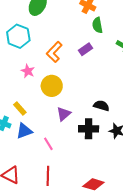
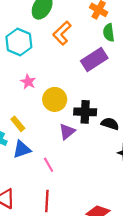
purple rectangle: (86, 49) -> (94, 59), size x1.6
orange L-shape: (54, 52) -> (62, 33), moved
black cross: (89, 129) -> (85, 112), moved

